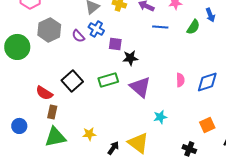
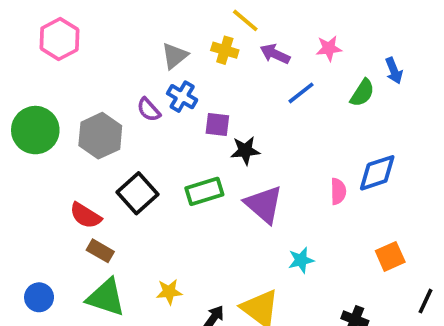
blue line: (160, 27) -> (301, 93), turned -42
gray hexagon: (49, 30) -> (100, 136), moved
blue diamond: (207, 82) -> (377, 173), moved
brown rectangle: (52, 112) -> (100, 251), turned -72
orange square: (207, 125) -> (390, 256), moved
blue circle: (19, 126) -> (39, 297), moved
green triangle: (55, 137) -> (106, 297), turned 30

